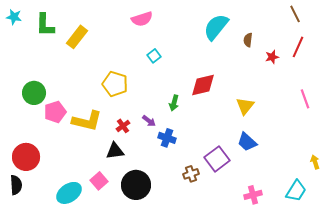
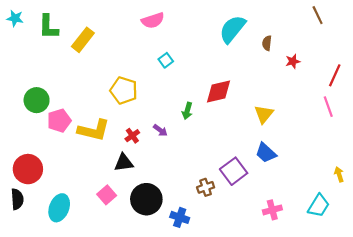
red line: (298, 47) -> (335, 75), moved
blue cross: (167, 138) -> (180, 217), moved
cyan ellipse: (69, 193) -> (59, 208), moved, turned -35

